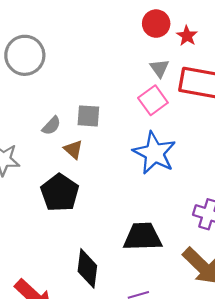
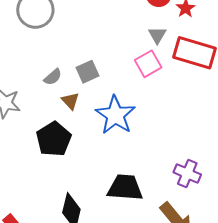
gray square: (88, 116) -> (87, 72), turned -35
blue star: (154, 153) -> (115, 115), moved

